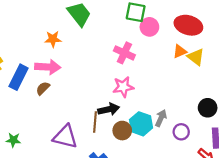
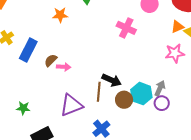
pink arrow: (48, 67) -> (64, 67), moved, size x0.6
pink star: (123, 87) -> (175, 53), moved
black arrow: (109, 109) -> (112, 80), turned 36
purple circle: (181, 132) -> (162, 103), moved
purple triangle: (65, 137) -> (71, 105), turned -35

